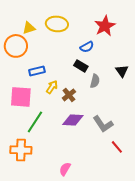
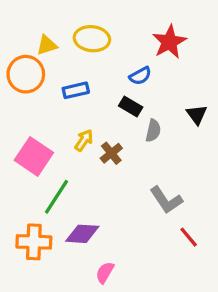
blue rectangle: (37, 71) -> (76, 90), moved
pink square: (21, 97) -> (34, 156), turned 30
purple diamond: (73, 120) -> (82, 234), moved

